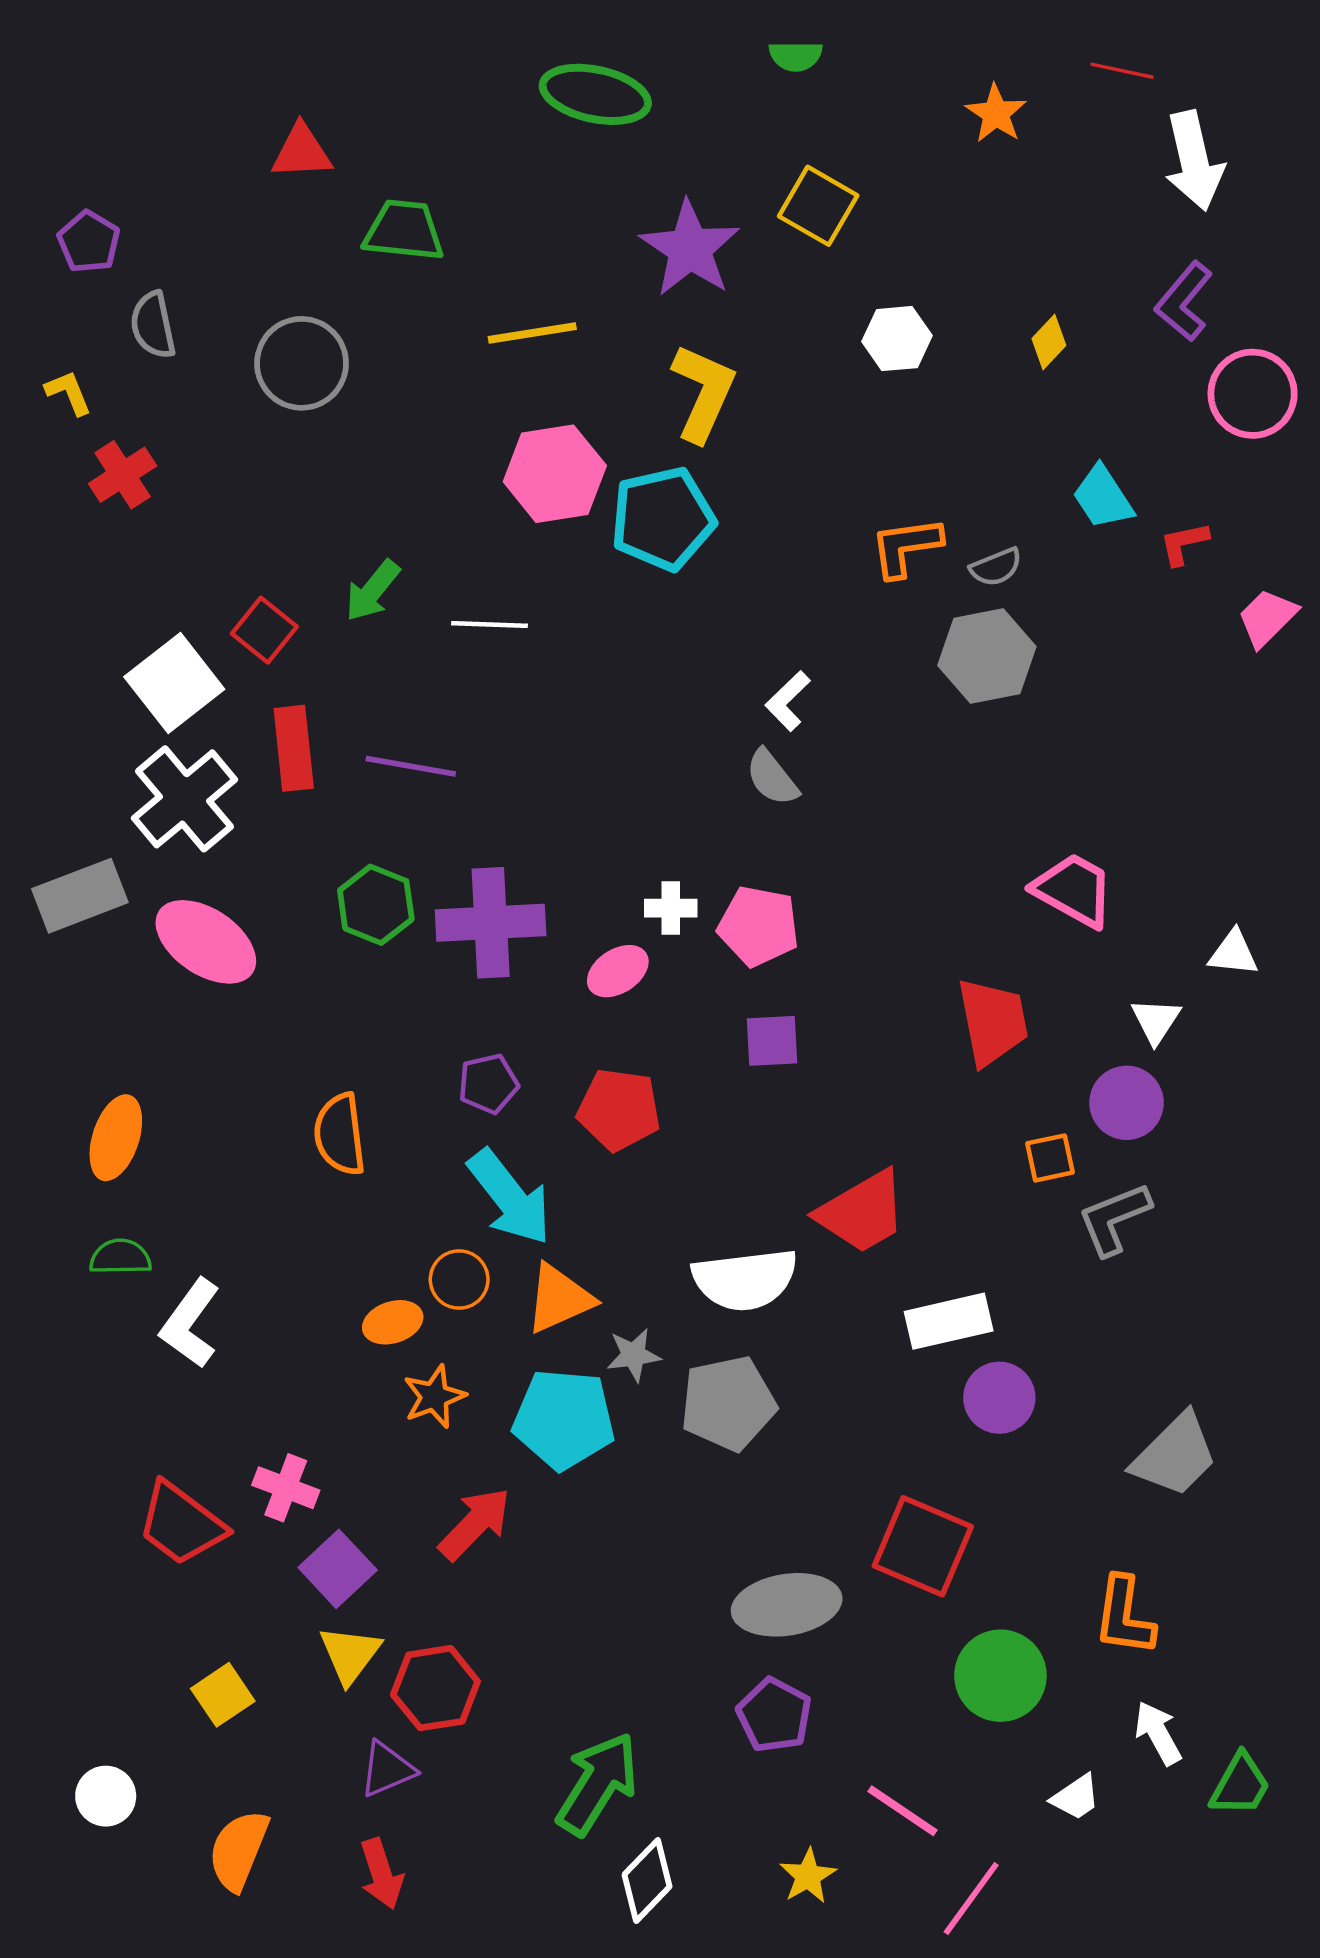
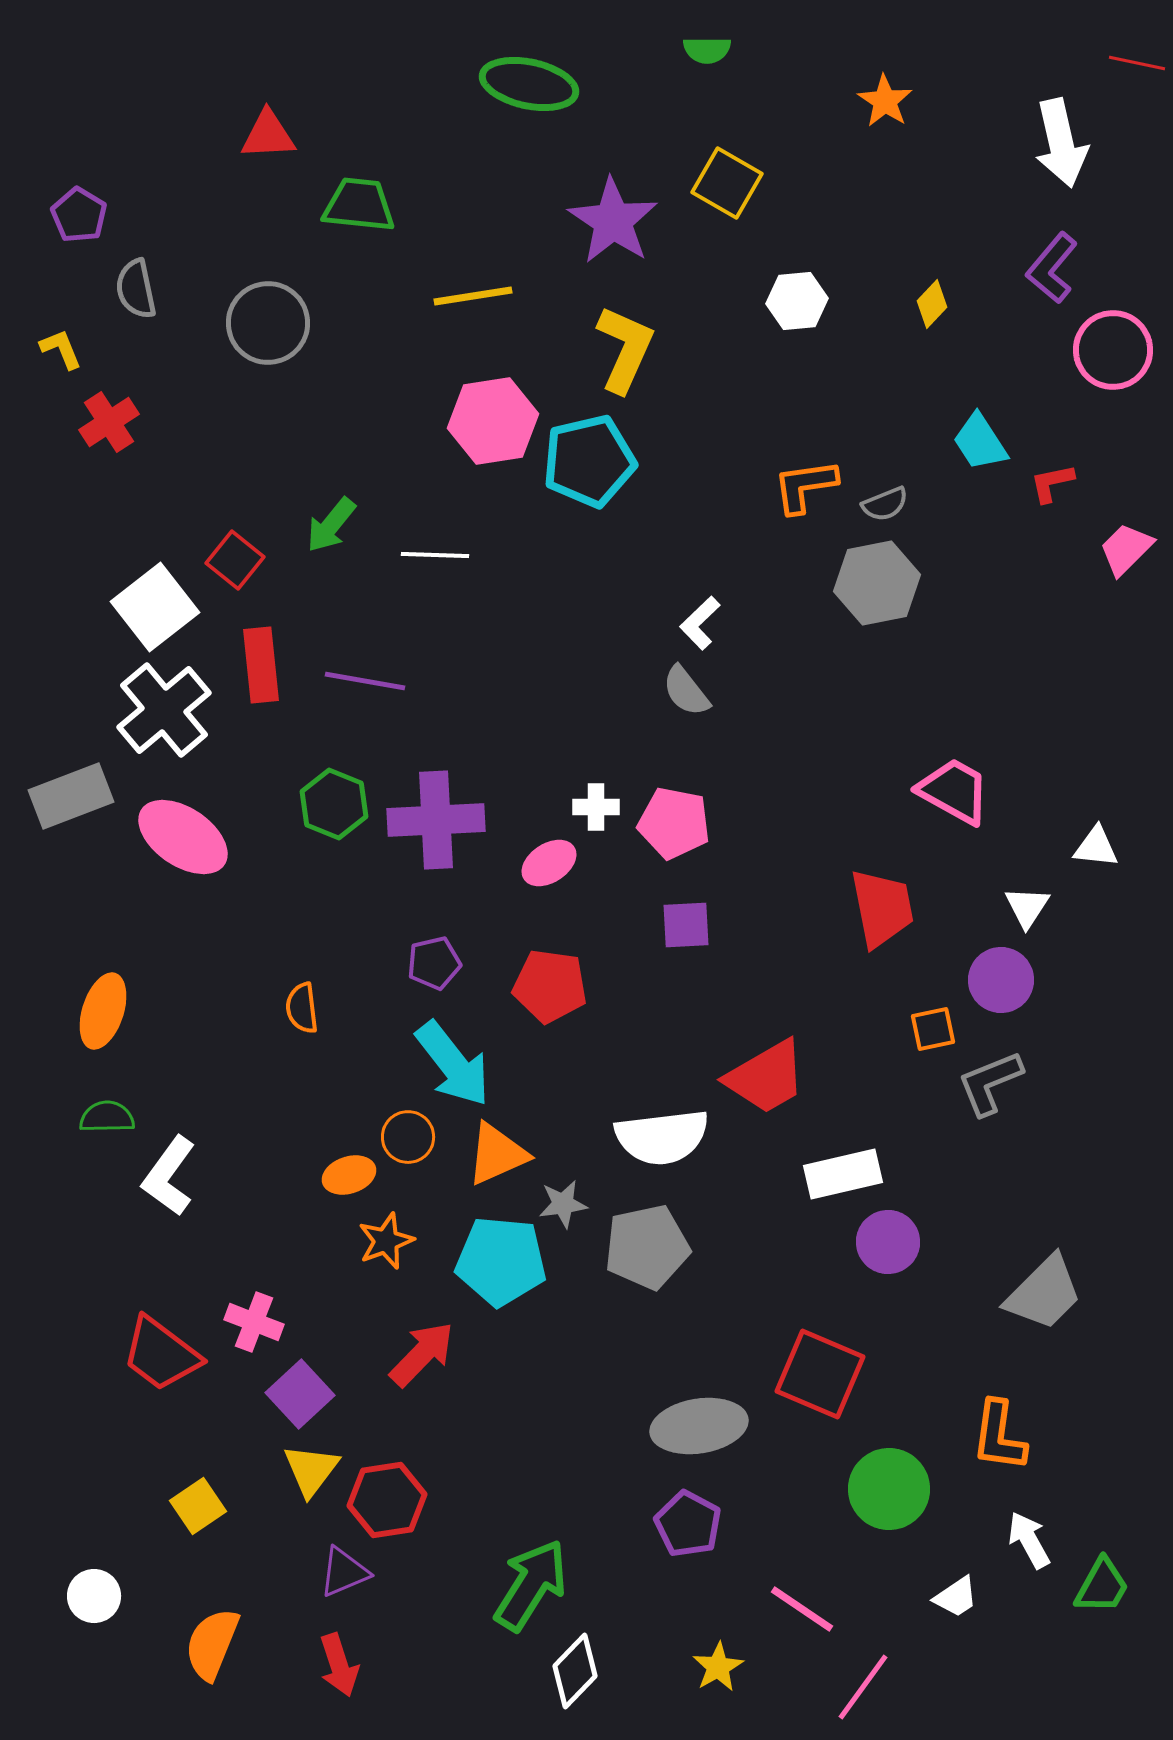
red line: (1122, 71) -> (1137, 63), moved
orange semicircle: (340, 1134) -> (302, 1008), size x0.7

